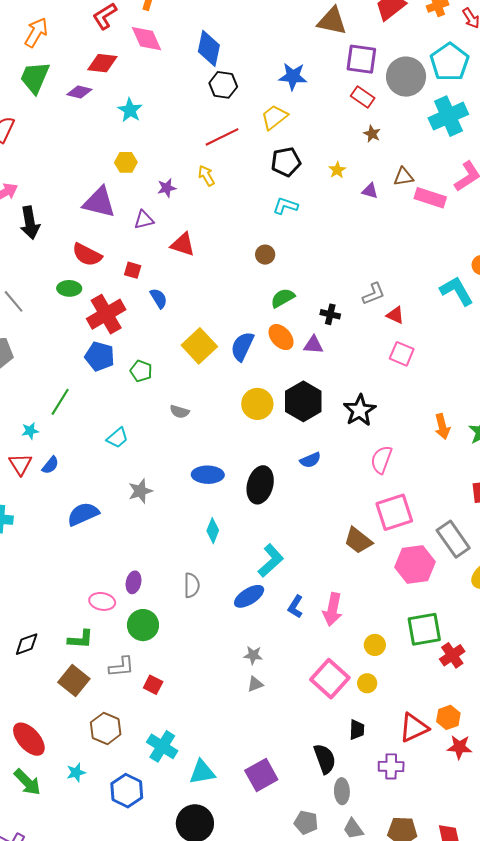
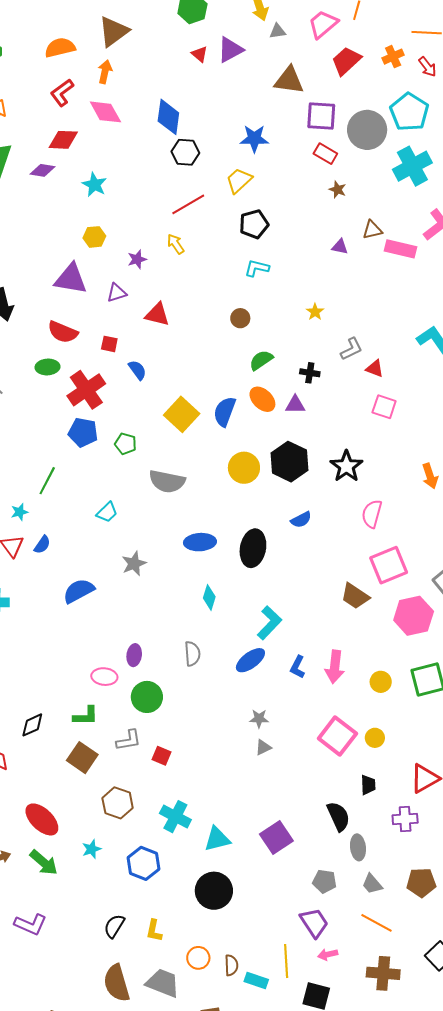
yellow star: (337, 170) -> (315, 312), moved
gray semicircle: (180, 412) -> (167, 481), size x1.8
yellow circle: (375, 645) -> (381, 682), moved

